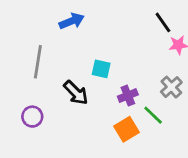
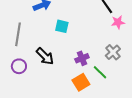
cyan square: (101, 69) -> (62, 26), moved
purple circle: (32, 117) -> (19, 66), moved

